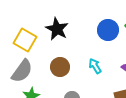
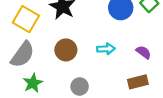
cyan arrow: (95, 66) -> (106, 49), turned 119

